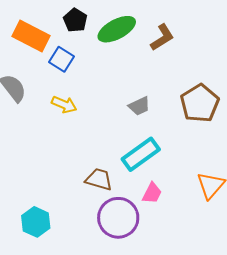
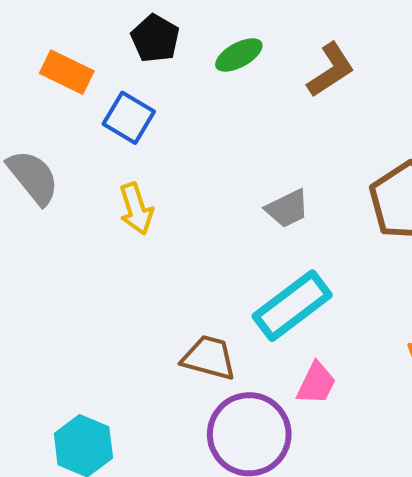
green ellipse: (117, 29) -> (239, 55), size x0.6
orange rectangle: (31, 36) -> (67, 72), size x0.7
yellow arrow: (64, 105) -> (136, 209), turned 50

